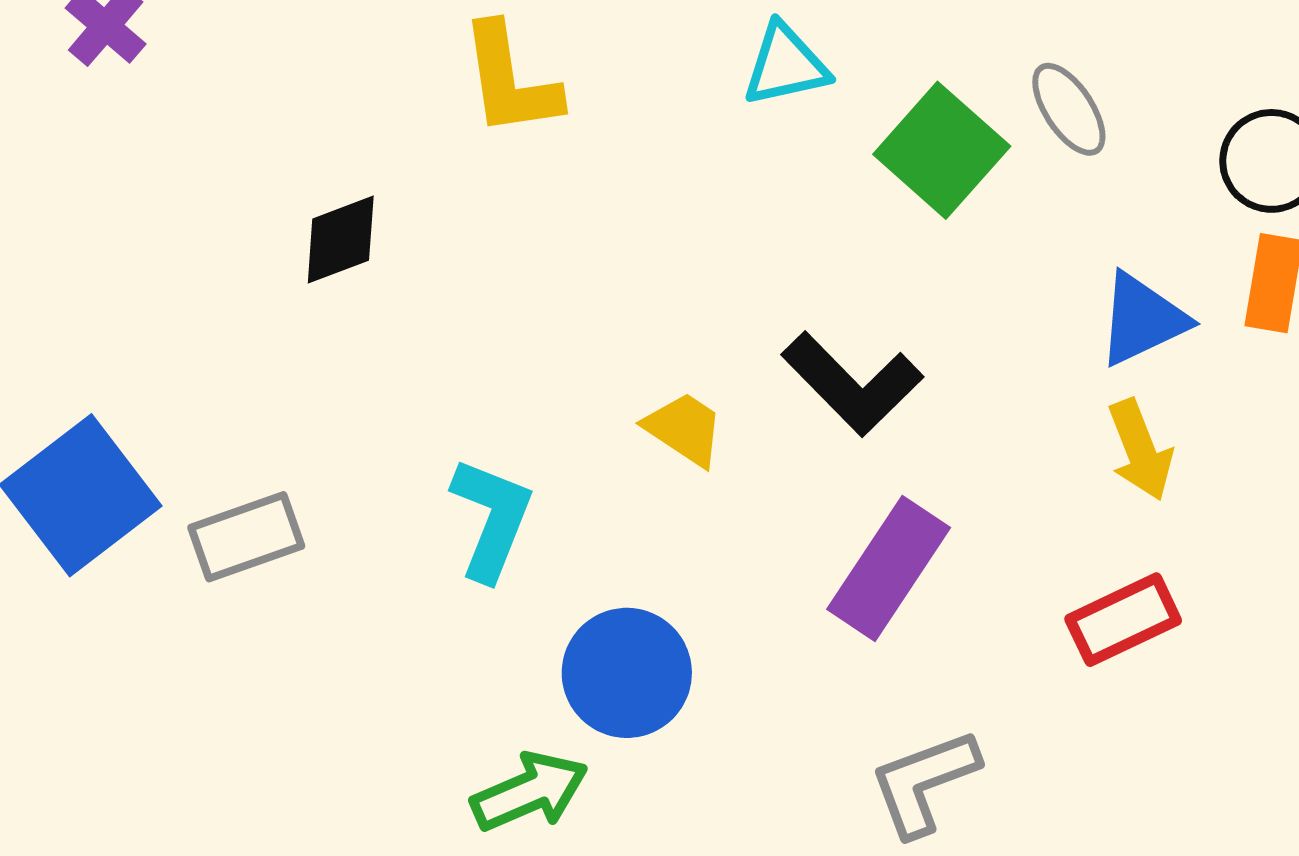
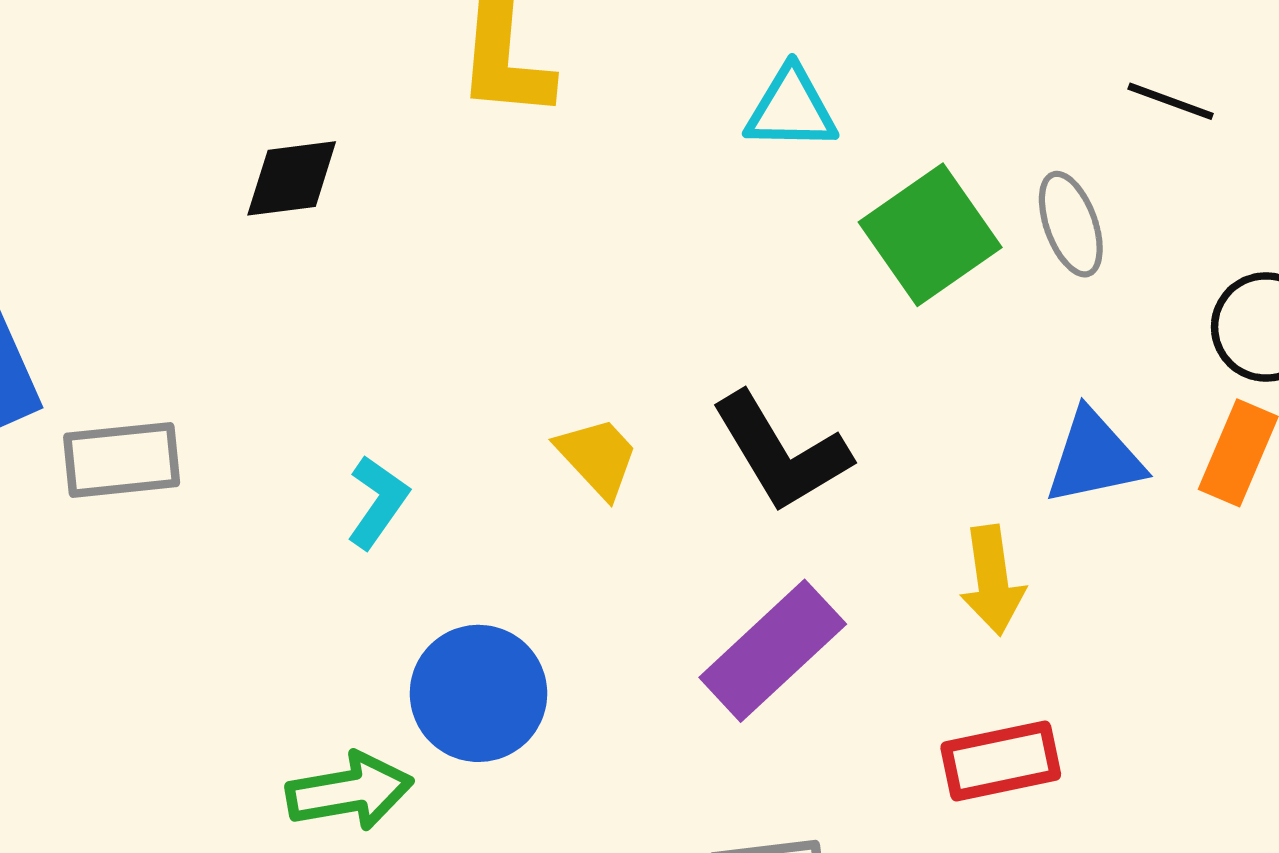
yellow arrow: (1140, 450) -> (992, 580), moved
cyan L-shape: (492, 519) -> (378, 502), size x0.7

